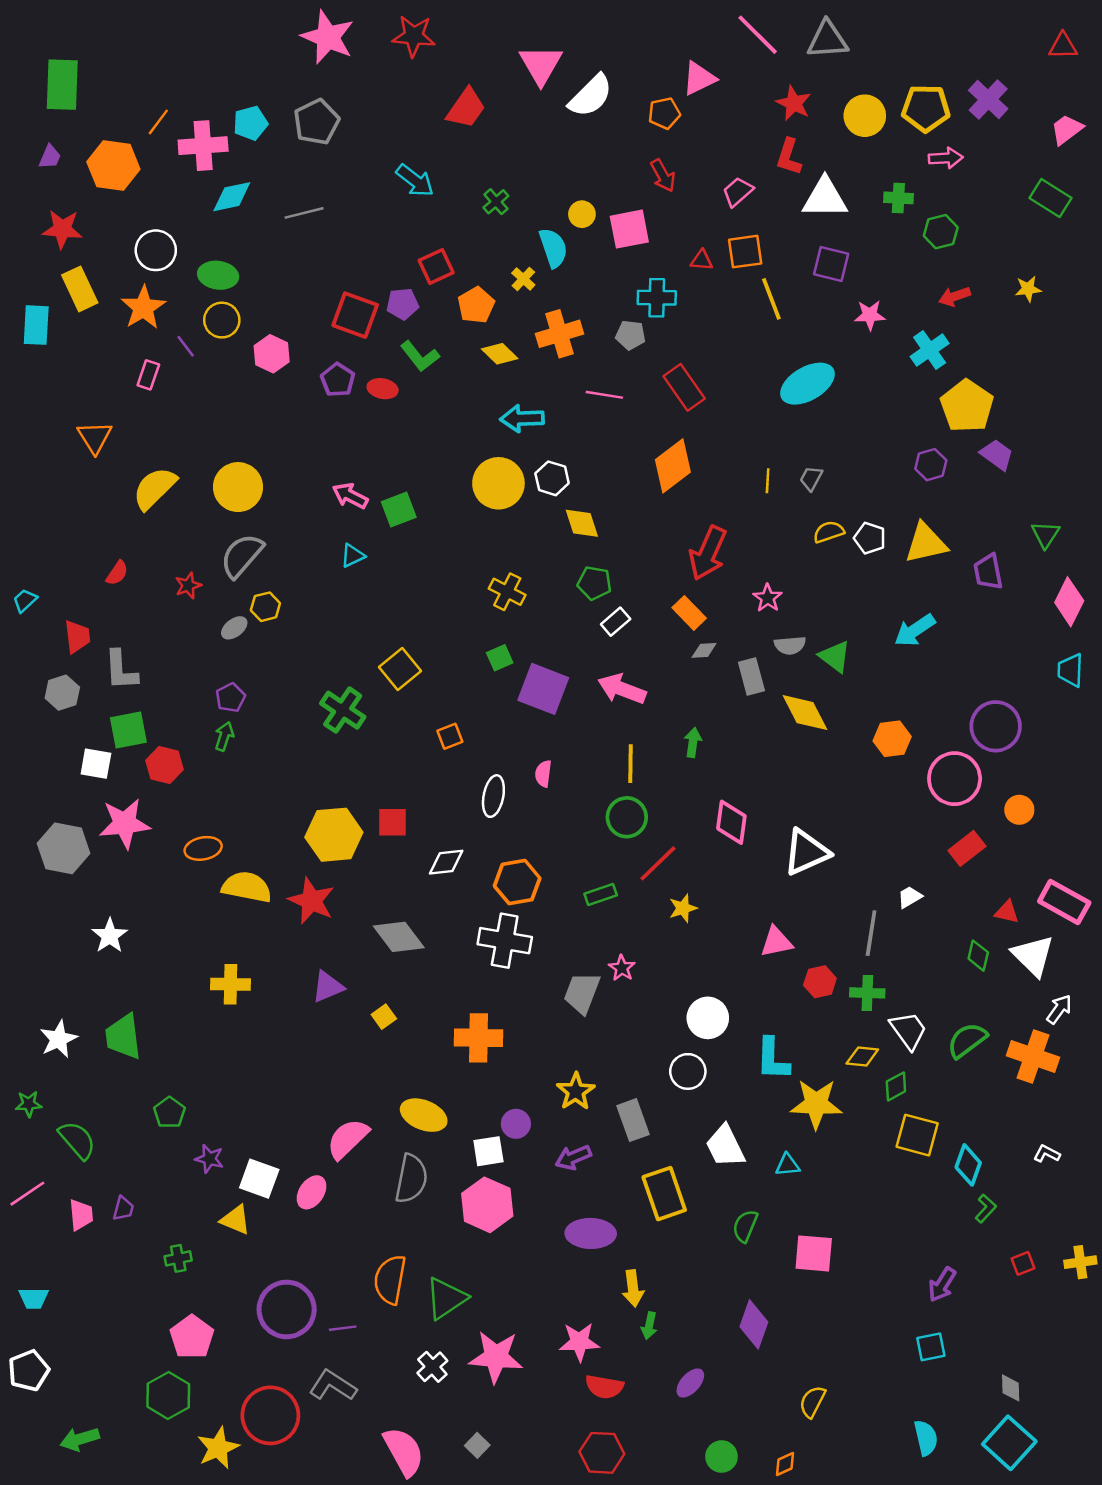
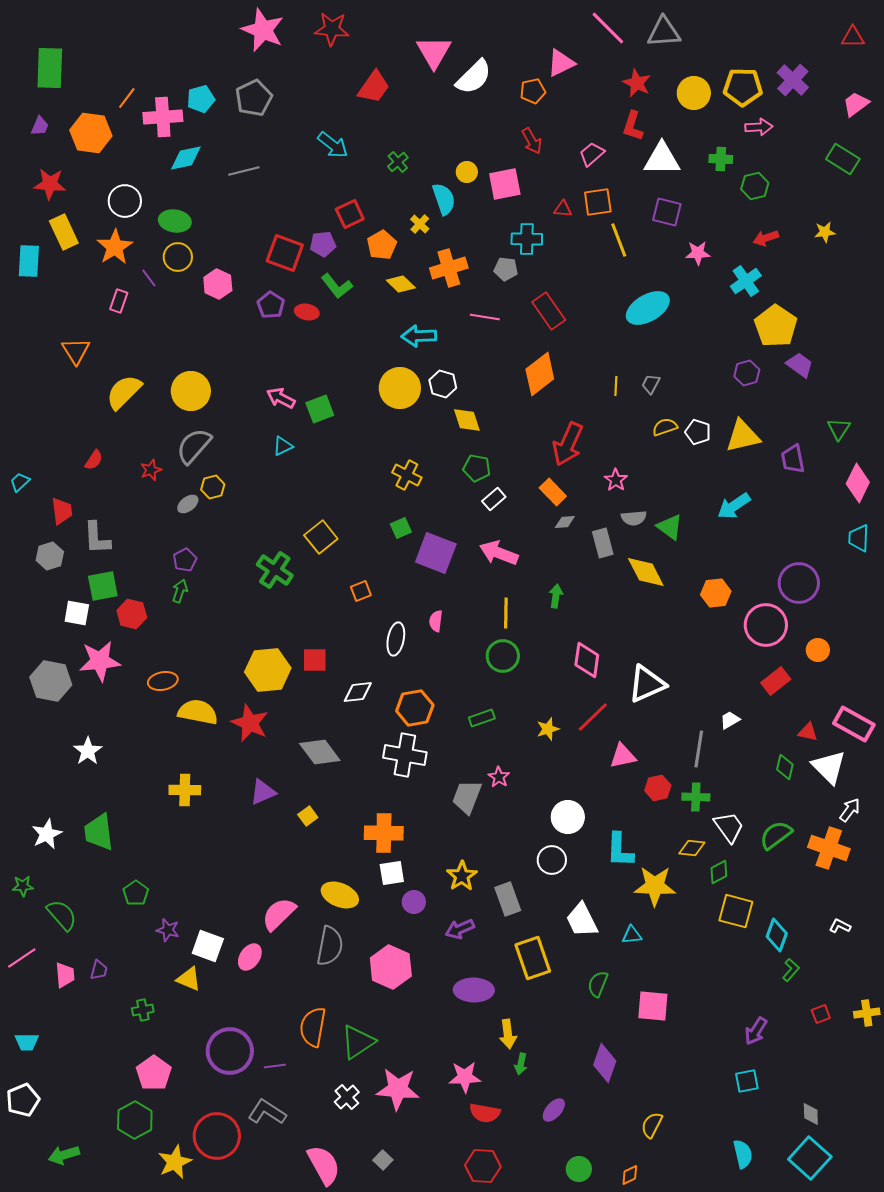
red line: (658, 863) -> (593, 717), moved
white square: (488, 1151) -> (392, 873), moved

